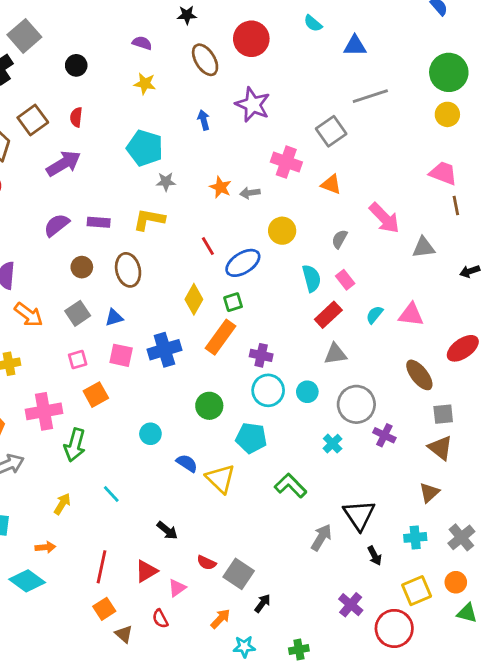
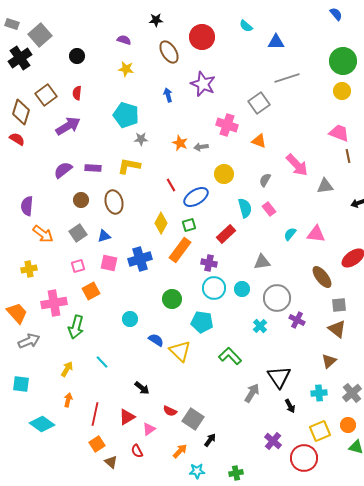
red rectangle: (328, 315) -> (226, 234), moved
orange arrow: (45, 547) -> (68, 400), moved, turned -72

